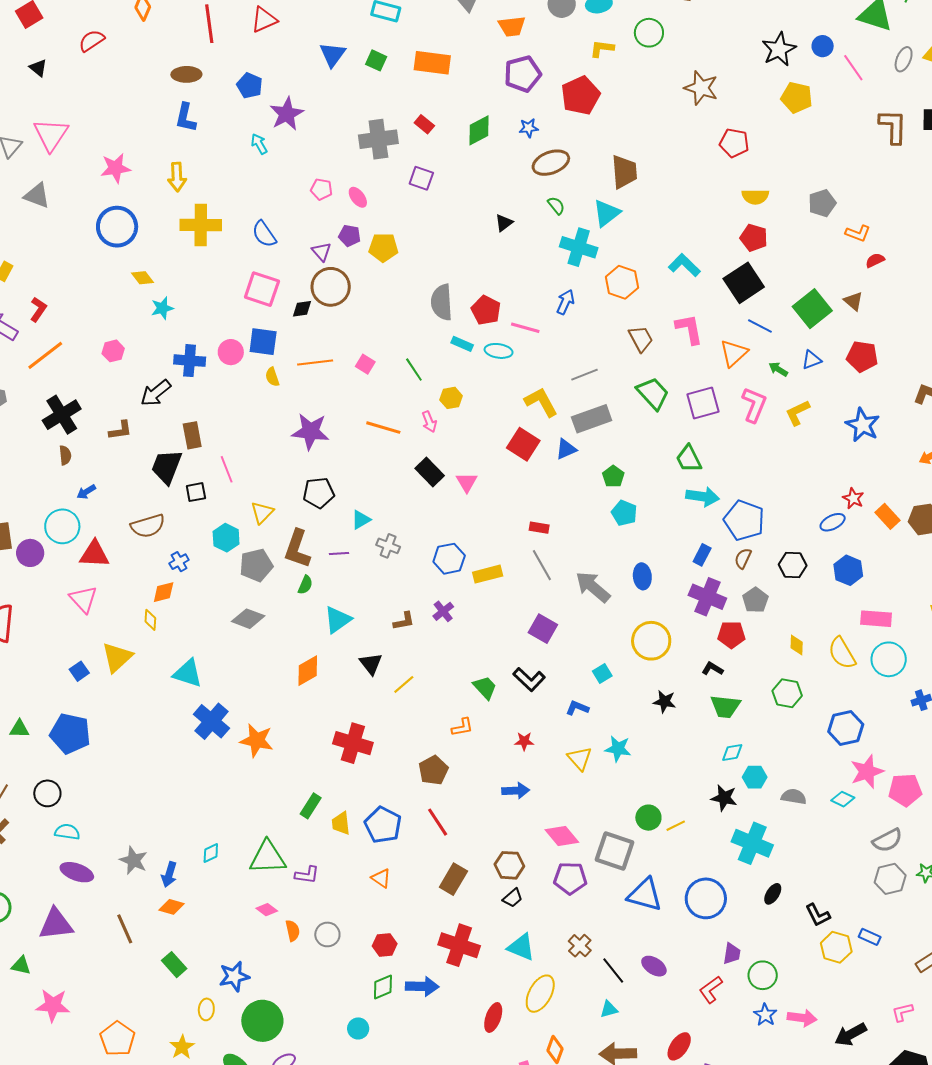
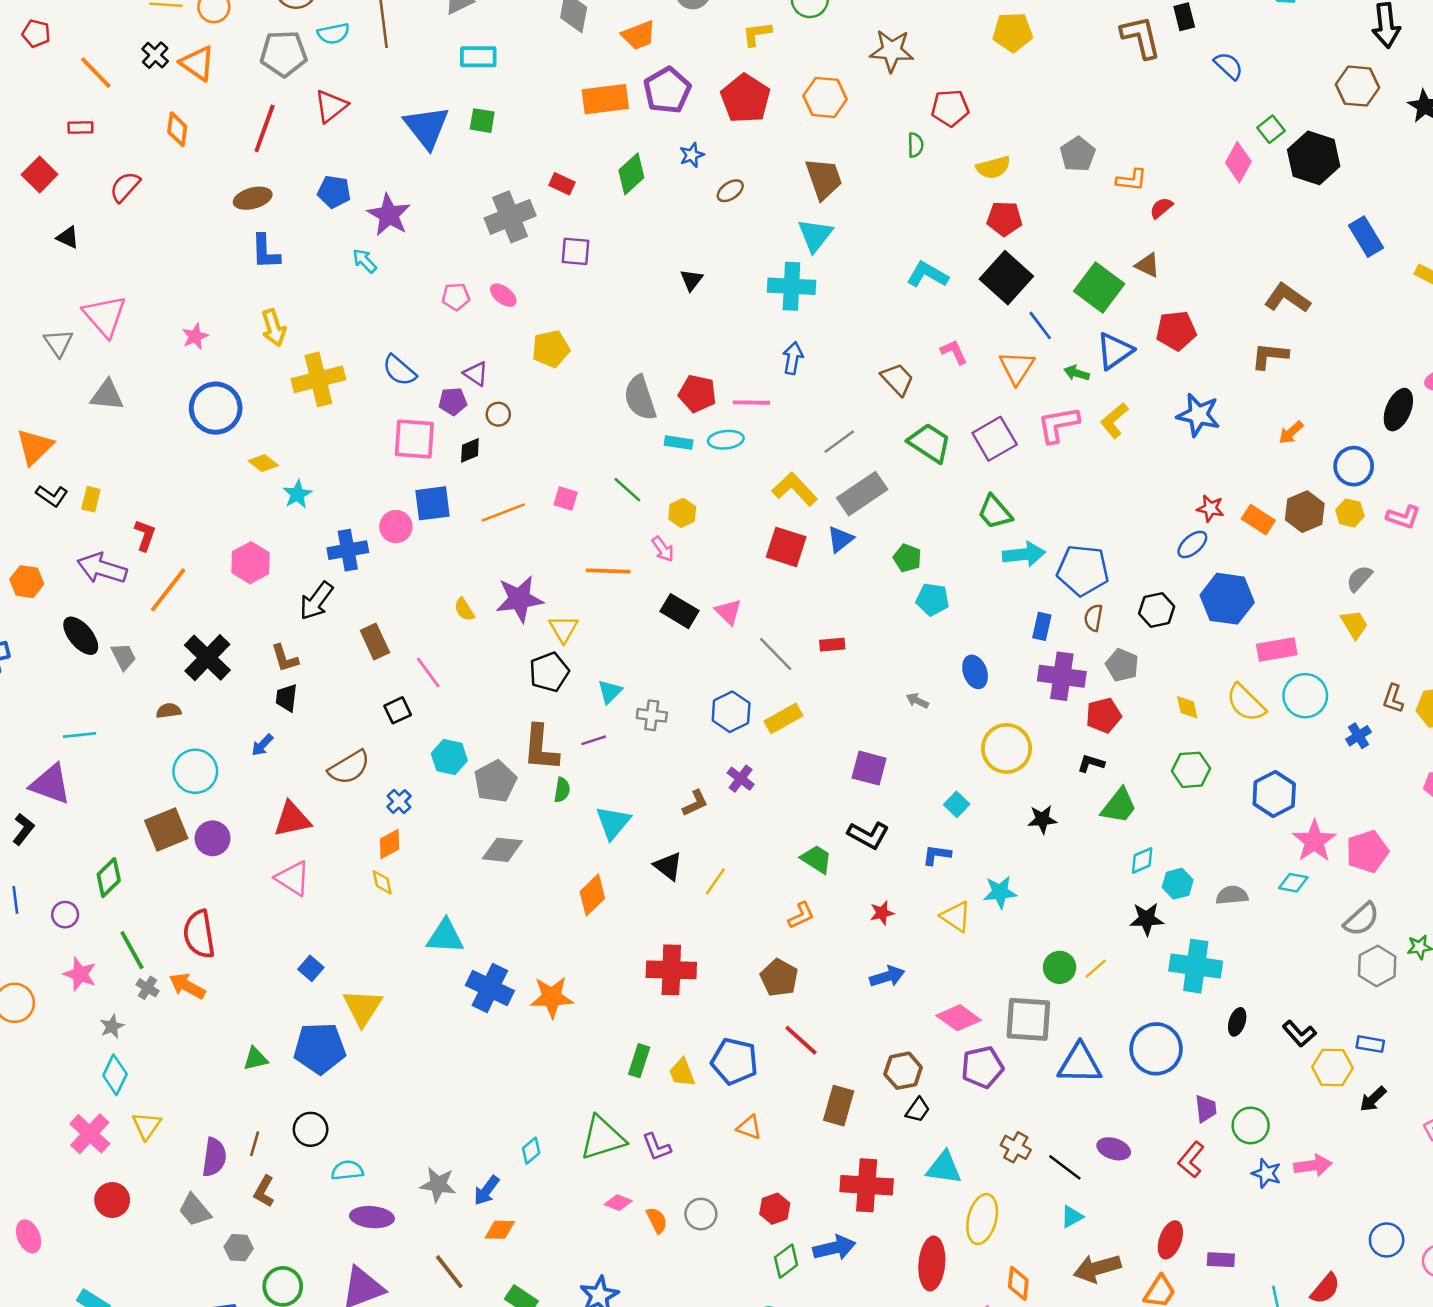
red line: (209, 24) -> (265, 128), turned 42
blue triangle: (333, 55) -> (427, 127), size x1.4
orange rectangle: (432, 63) -> (605, 99), moved
brown ellipse: (551, 163) -> (730, 191), size x0.6
pink star: (116, 168) -> (195, 336), size x0.7
green semicircle: (556, 205) -> (915, 145), moved, turned 54
purple pentagon: (349, 236) -> (453, 401), moved
orange hexagon: (622, 282) -> (825, 97), moved
brown circle: (331, 287) -> (498, 414), size x0.5
blue line: (760, 326) -> (1040, 325), turned 40
pink L-shape: (689, 329) -> (954, 352), size x0.7
pink hexagon: (113, 351) -> (250, 563), size x1.4
blue triangle: (812, 360) -> (1115, 351), size x1.5
yellow semicircle: (272, 377) -> (464, 609), moved
pink L-shape: (754, 405) -> (1058, 425), turned -108
brown L-shape: (120, 430) -> (285, 658), turned 95
brown semicircle: (65, 455) -> (169, 711), moved, turned -78
black trapezoid: (167, 467) -> (286, 698), moved, size x0.6
yellow triangle: (262, 513) -> (564, 629), moved
cyan circle: (62, 526) -> (195, 771), moved
gray line: (542, 565) -> (776, 654), moved
blue hexagon: (848, 570) -> (1227, 599), size x1.4
gray arrow: (593, 587) -> (917, 701), size x0.5
yellow triangle: (117, 657) -> (363, 1007), moved
green trapezoid: (725, 706) -> (1119, 806), turned -44
blue arrow: (169, 874) -> (487, 1190), turned 35
purple L-shape: (307, 875) -> (657, 1147), turned 75
red ellipse: (493, 1017) -> (932, 1263), size x1.4
black arrow: (851, 1034) -> (1373, 1099), moved, size x0.7

